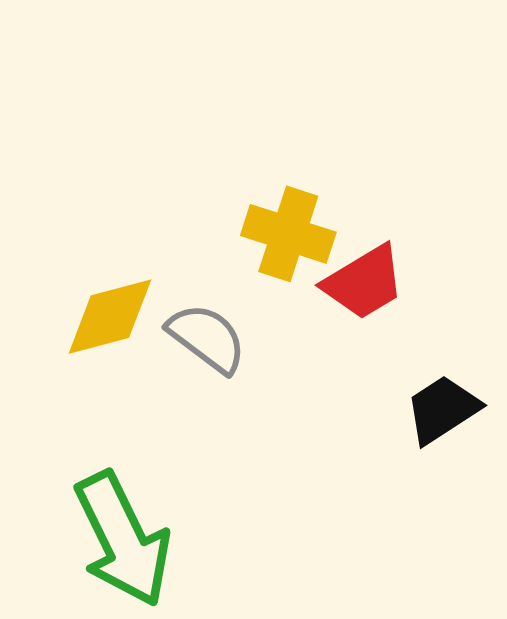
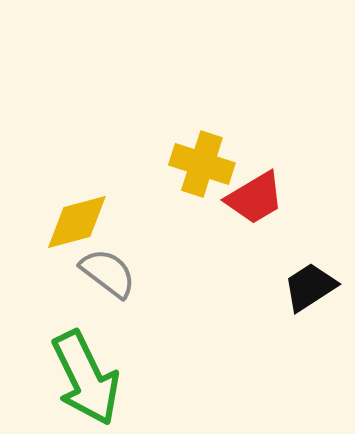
gray semicircle: (207, 338) -> (108, 273), moved

